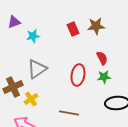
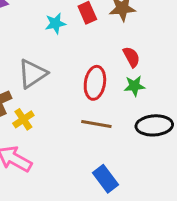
cyan star: (33, 36) -> (55, 23), moved
brown line: (69, 113) -> (96, 124), moved

